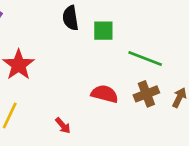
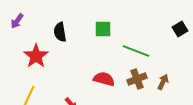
black semicircle: (70, 18) -> (60, 32), moved

